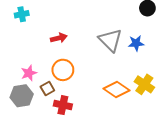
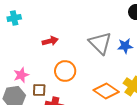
orange circle: (63, 70) -> (65, 71), moved
brown square: (47, 89) -> (39, 90), turned 32

